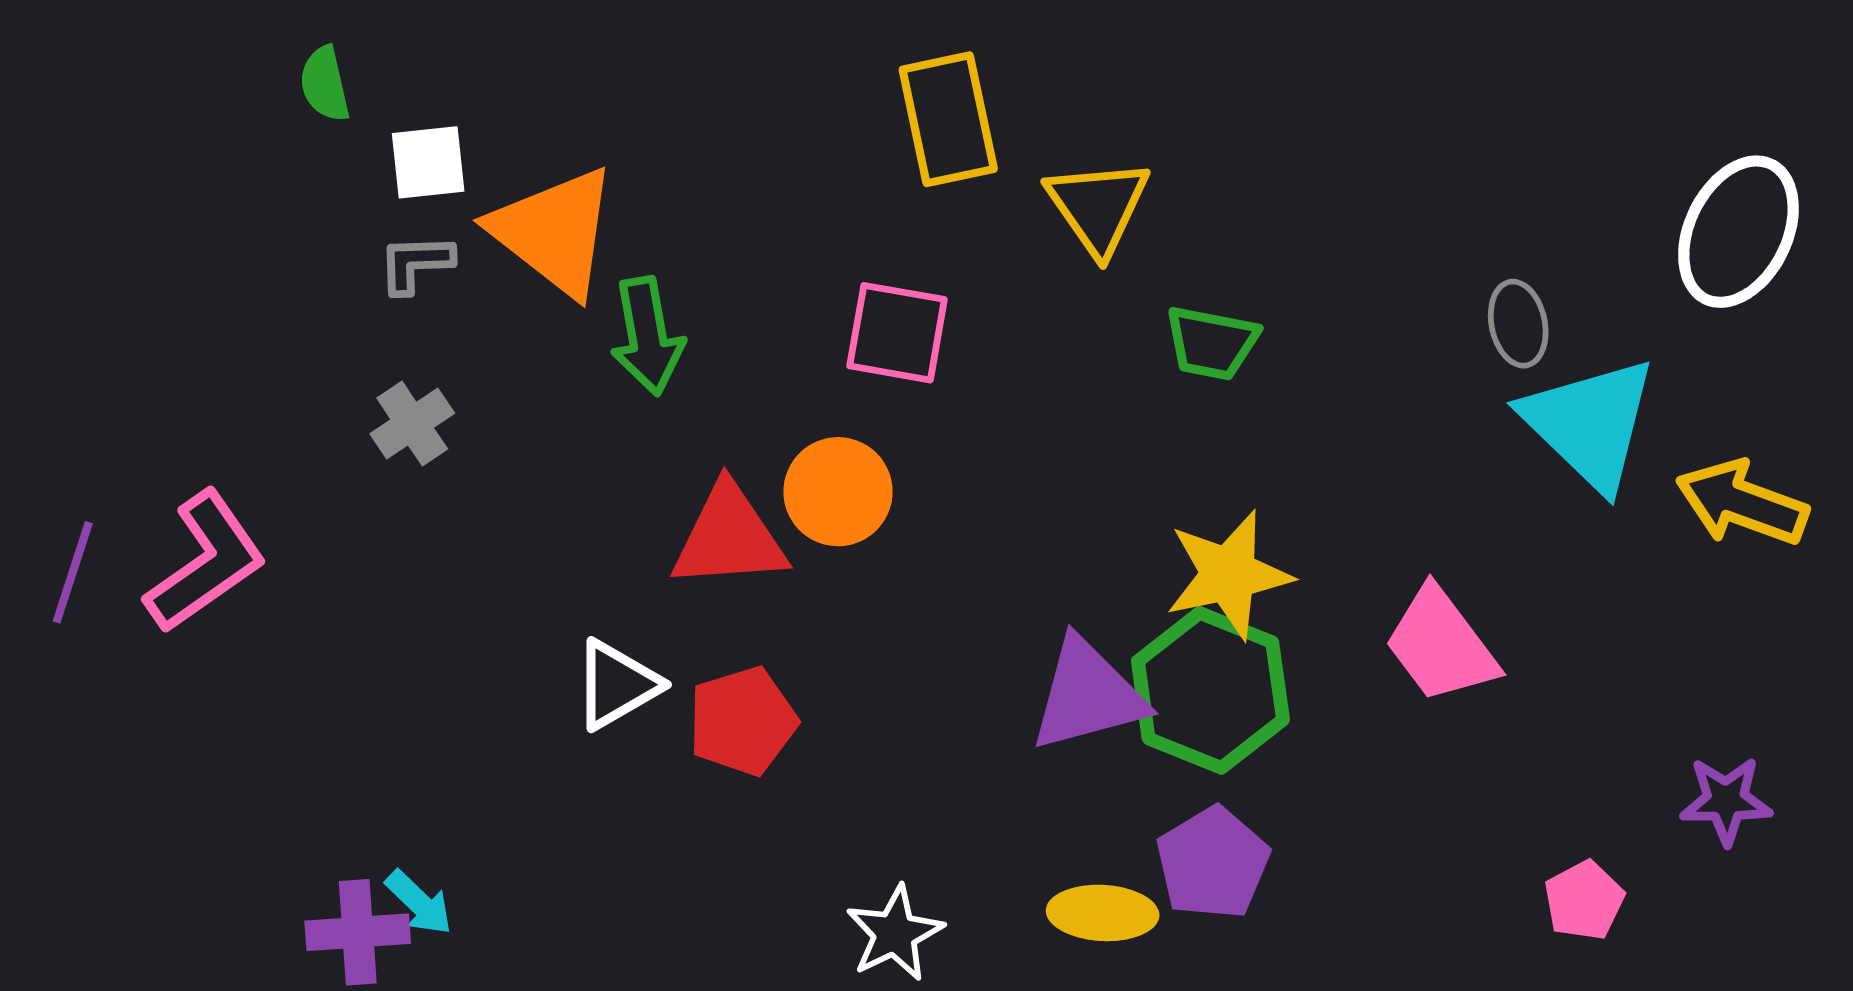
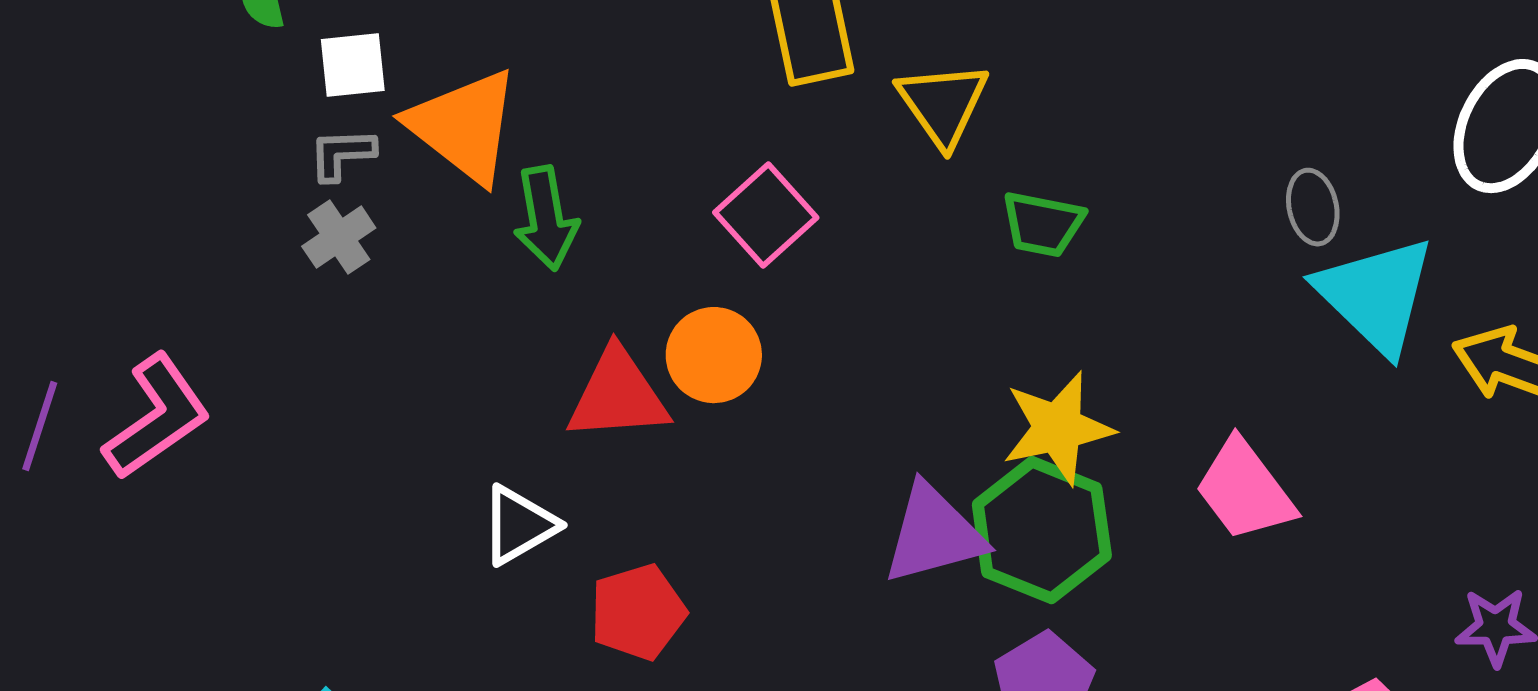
pink square: (897, 333) -> (766, 215), turned 38
gray cross: (412, 424) -> (339, 237), moved
red pentagon: (743, 721) -> (638, 612), moved

